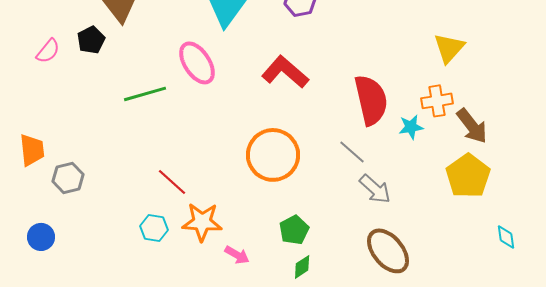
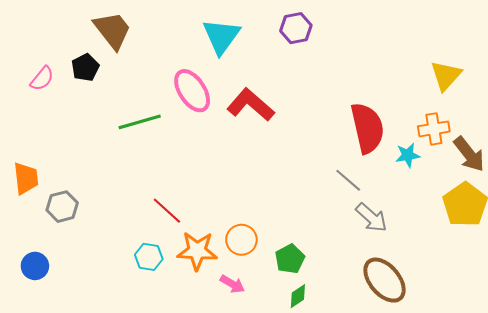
red L-shape: (285, 72) -> (251, 105), moved
orange circle: (273, 155) -> (241, 240), moved, size x0.6

